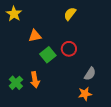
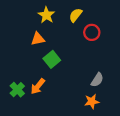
yellow star: (14, 14) -> (46, 15), moved
red circle: (69, 49) -> (92, 32), moved
orange arrow: (35, 80) -> (38, 86), turned 49

